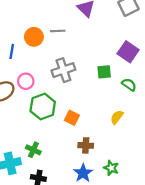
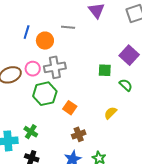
orange circle: (34, 37) -> (45, 41), moved
blue line: (12, 51) -> (27, 32), moved
gray cross: (63, 70) -> (55, 67), moved
brown cross: (86, 145) -> (79, 134), turned -32

